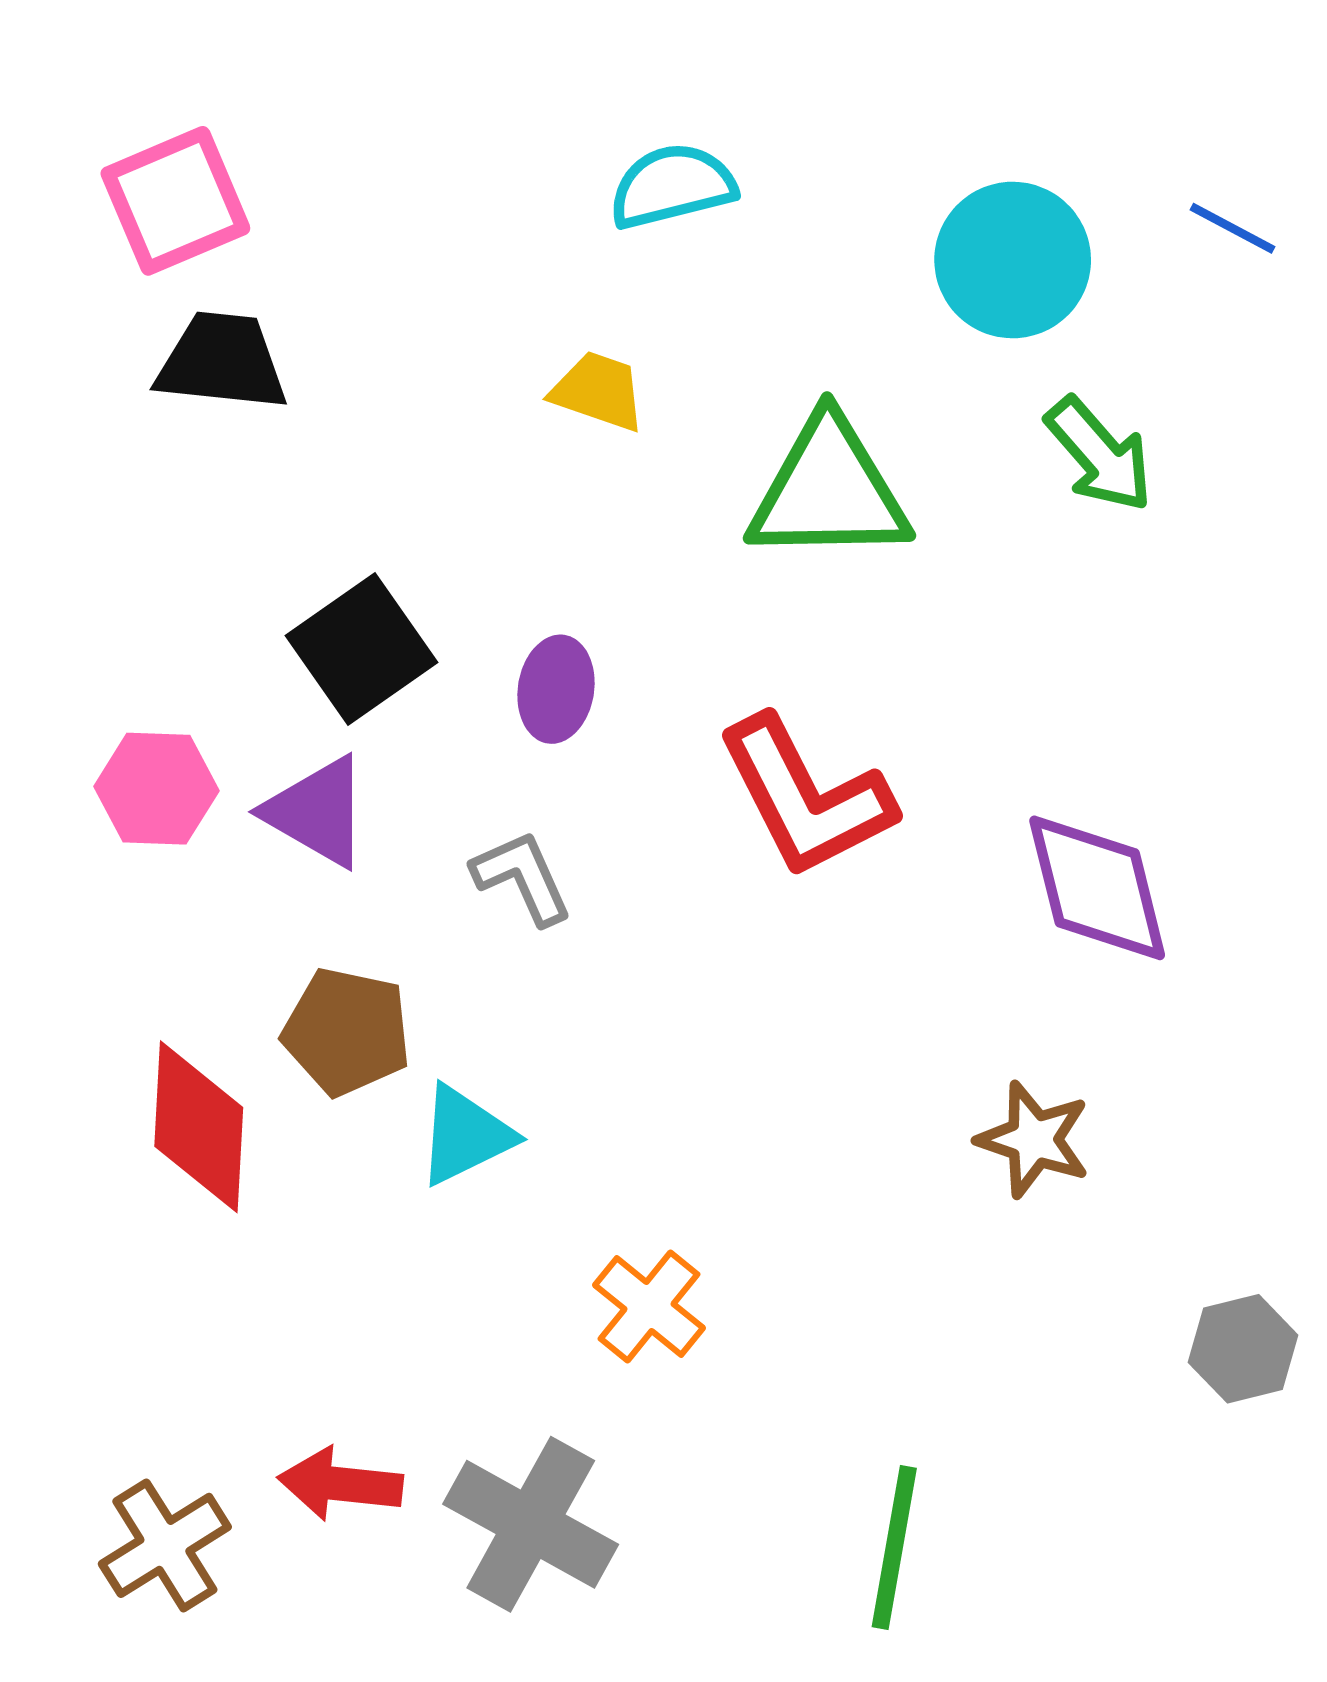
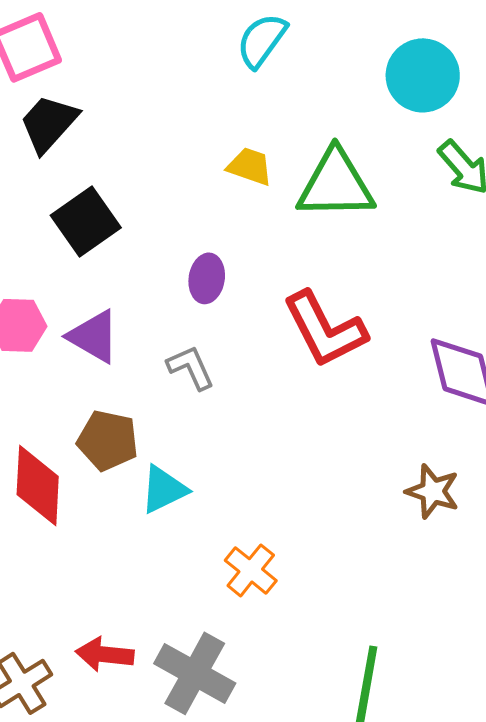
cyan semicircle: (672, 186) -> (262, 40), turned -40
black trapezoid: (222, 362) -> (49, 123), turned -54
yellow trapezoid: (598, 391) -> (250, 166), moved
black square: (362, 649) -> (86, 221), moved

